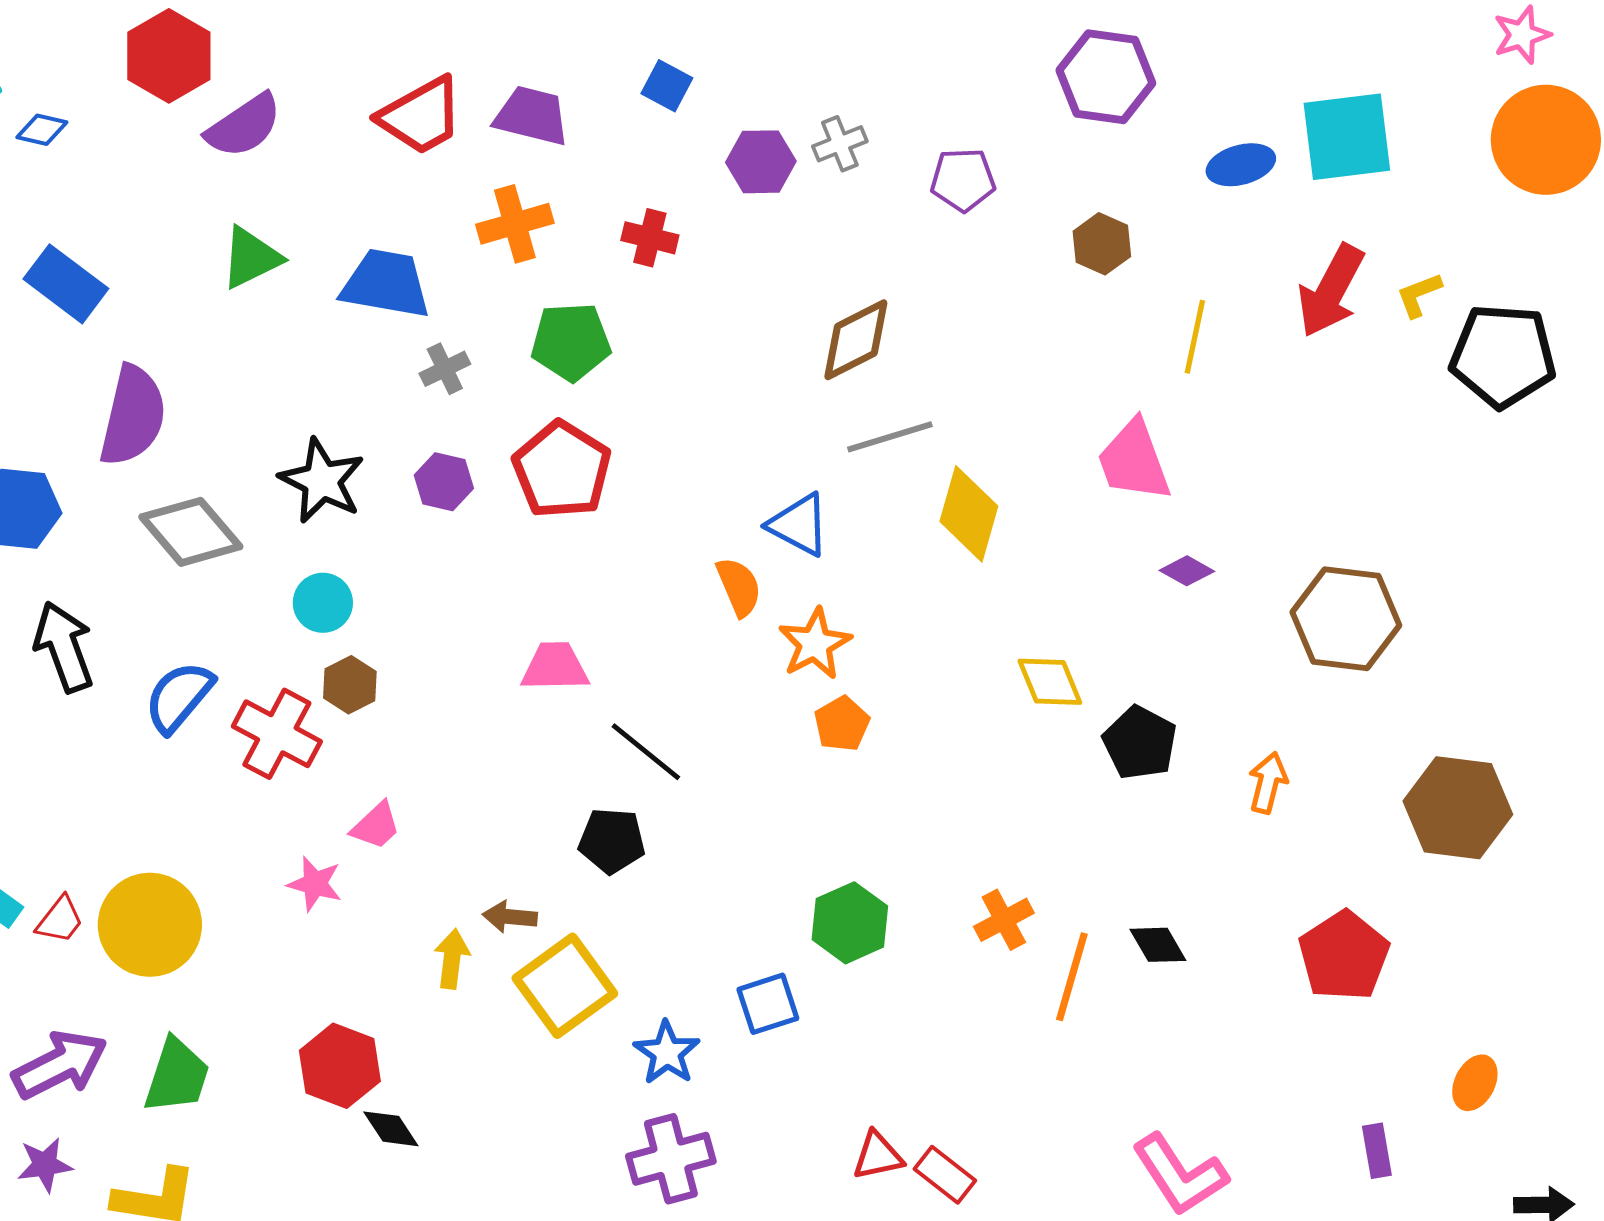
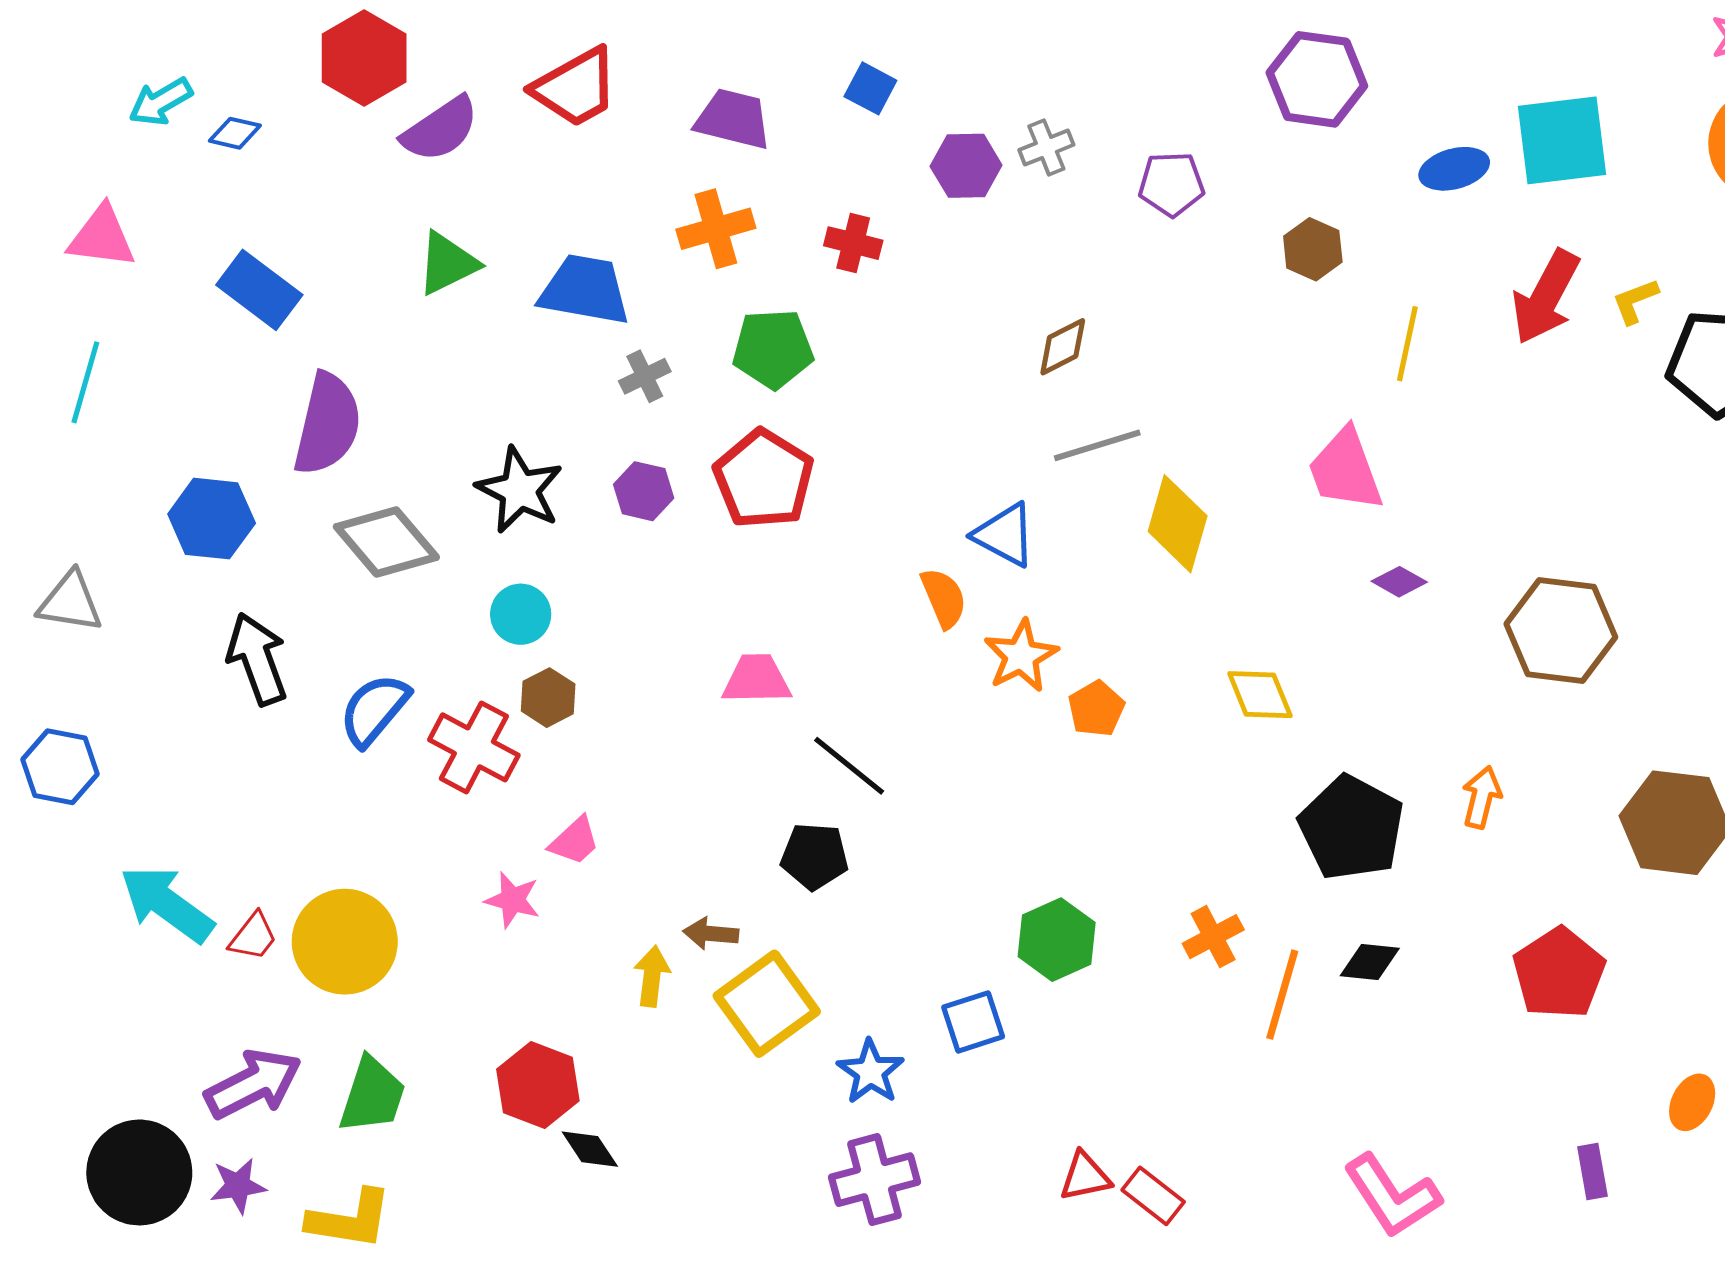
red trapezoid: (421, 116) -> (576, 87), moved
brown diamond: (856, 340) -> (1063, 347), size x0.7
orange pentagon: (842, 724) -> (1096, 709), moved
black pentagon: (1140, 743) -> (1351, 828), moved, size x1.4
black diamond: (1158, 945) -> (1370, 962), turned -54

